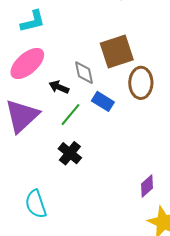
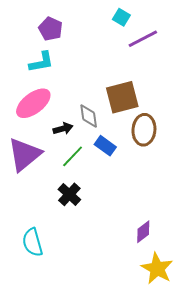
black arrow: (59, 87) -> (63, 129), turned 138

